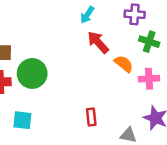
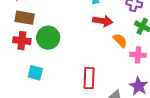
red arrow: (98, 42) -> (103, 21), turned 132
red rectangle: (91, 117) -> (89, 78), size x1.5

